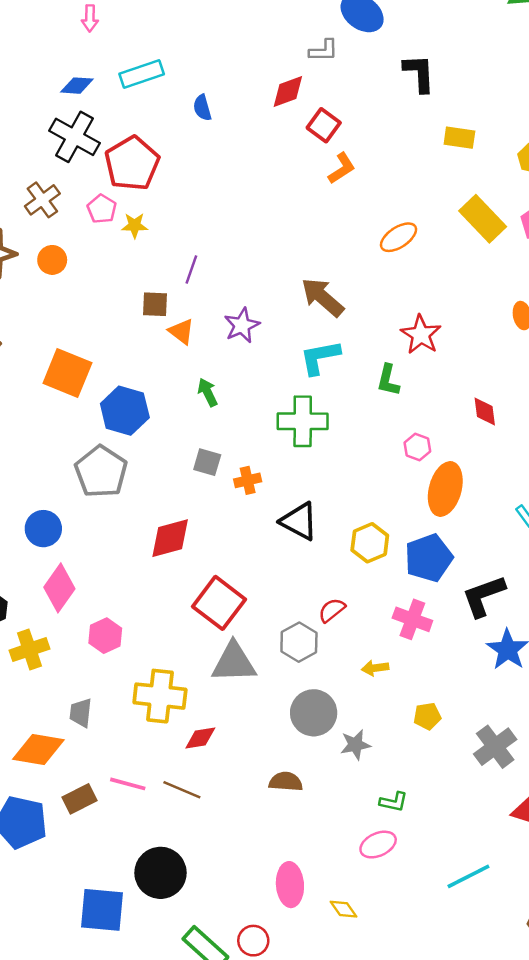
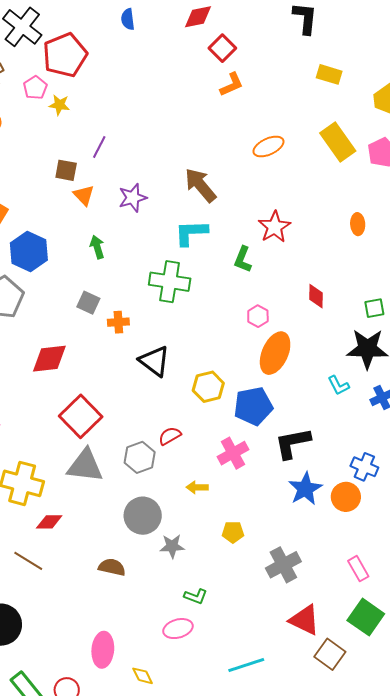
pink cross: (412, 619) -> (233, 453), turned 32

